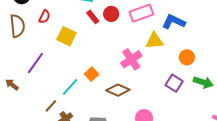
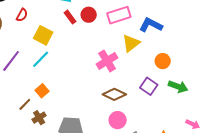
yellow triangle: (155, 41) -> (131, 43), turned -36
orange square: (92, 74) -> (42, 91), moved
cyan line: (70, 87) -> (41, 59), moved
brown diamond: (118, 90) -> (114, 94), moved

